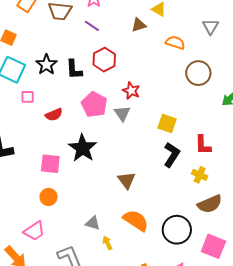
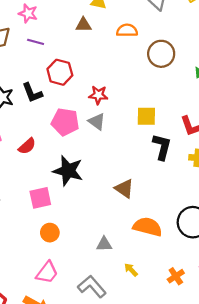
brown triangle: (139, 25) -> (83, 25), turned 35
yellow arrow: (107, 243) -> (131, 270), moved

